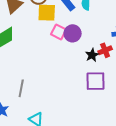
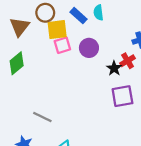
pink square: (59, 32) -> (62, 45), moved, turned -35
gray line: (21, 88) -> (42, 117), turned -66

